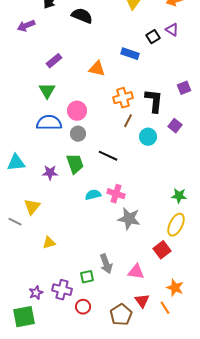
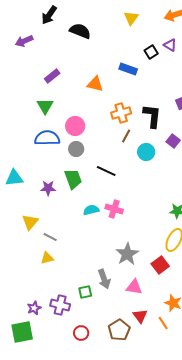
gray star: (129, 219) -> (127, 254), moved, turned 30
gray line: (15, 222) -> (50, 237), moved
red circle: (83, 307) -> (81, 333), moved

